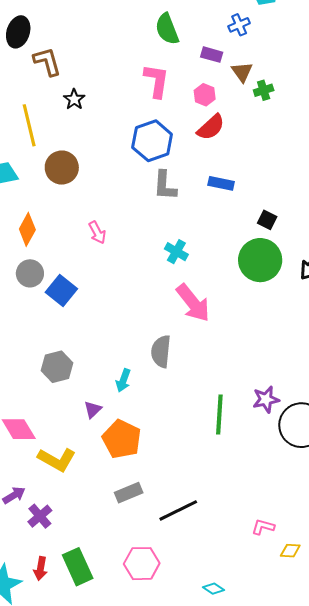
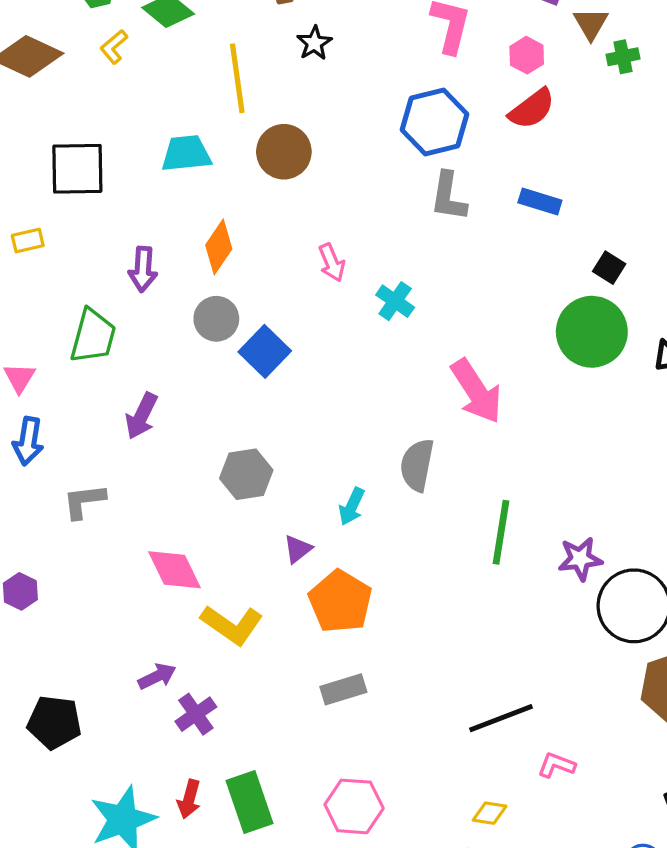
cyan cross: (176, 252) -> (395, 301), moved
green line: (219, 414) -> (501, 532), moved
black line: (178, 510) -> (501, 718), moved
yellow diamond: (290, 551) -> (490, 813), moved

